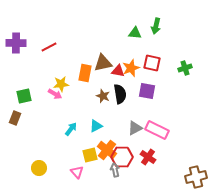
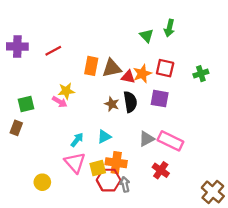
green triangle: (135, 33) -> (147, 36), turned 40
orange rectangle: (85, 73) -> (91, 66), moved
orange cross: (107, 150) -> (116, 163), turned -30
red hexagon: (122, 157) -> (109, 180), moved
pink triangle: (77, 172) -> (75, 163), moved, size x1.5
brown cross: (196, 177) -> (213, 192), turned -35

